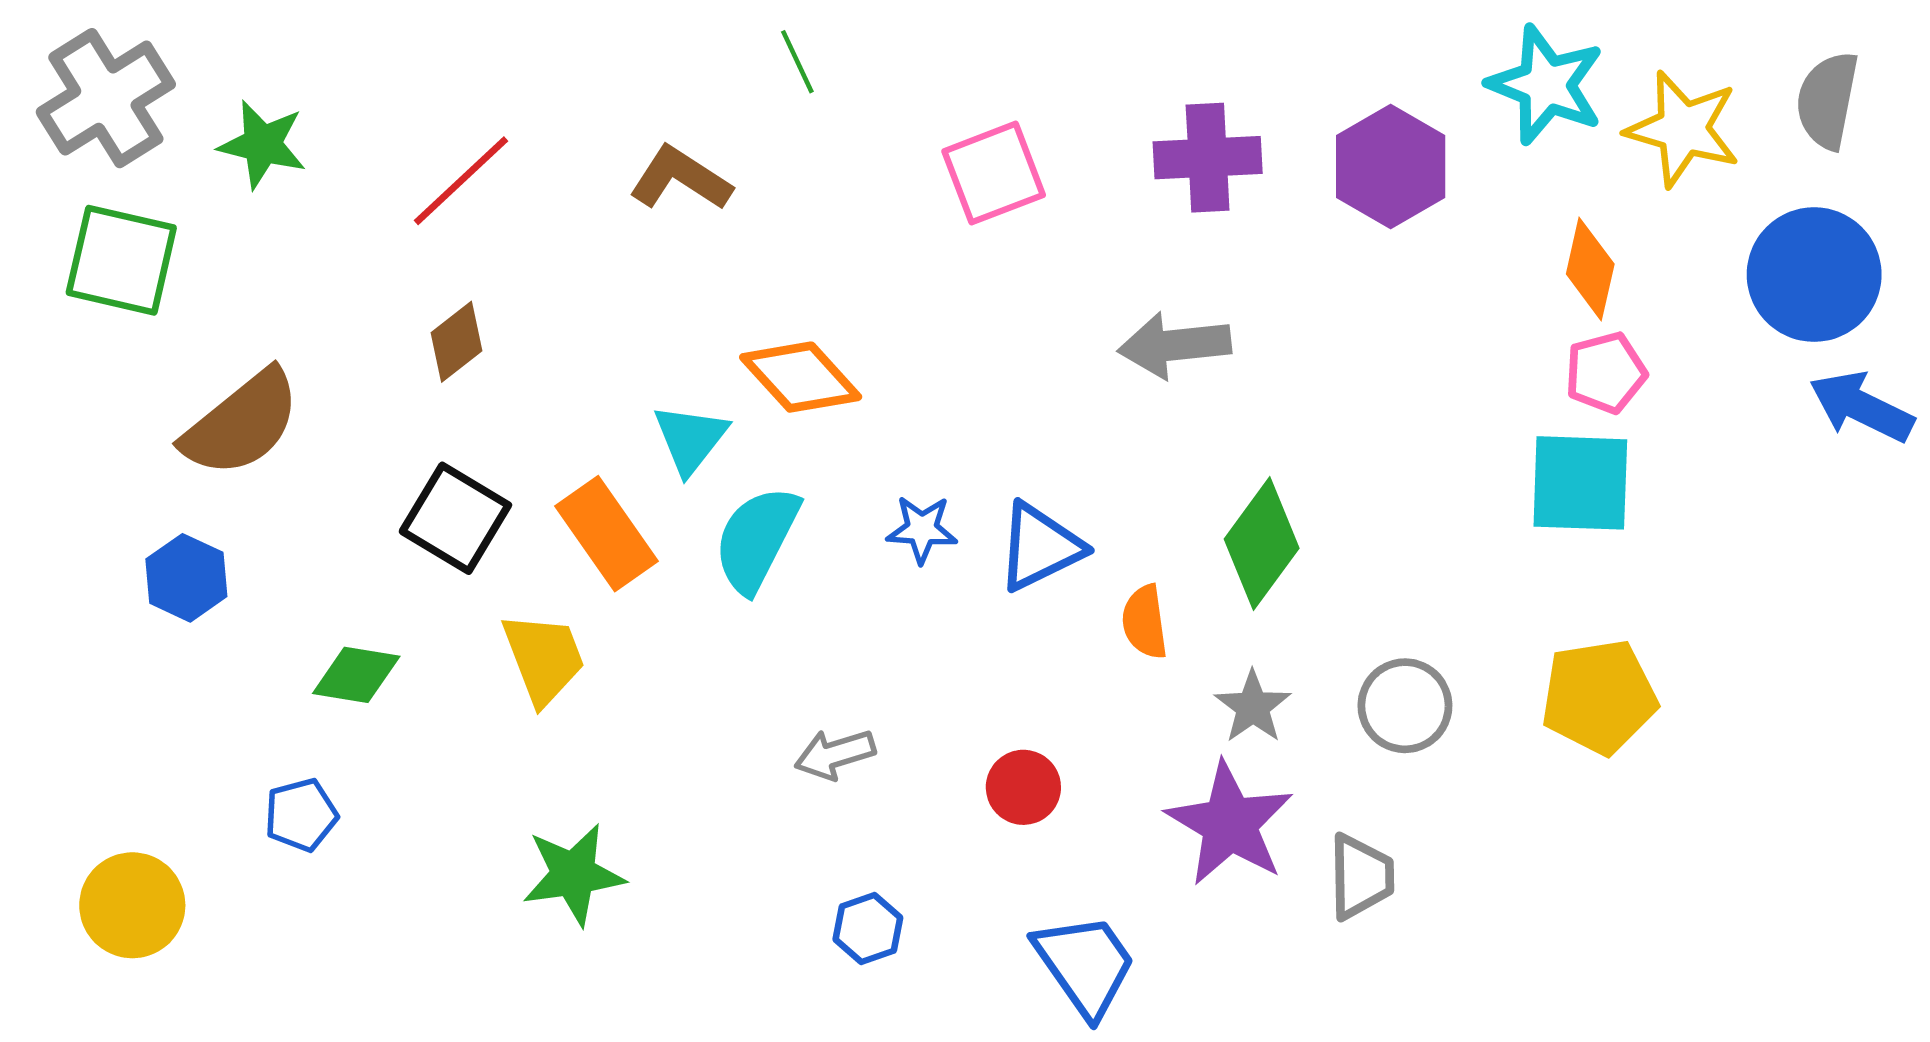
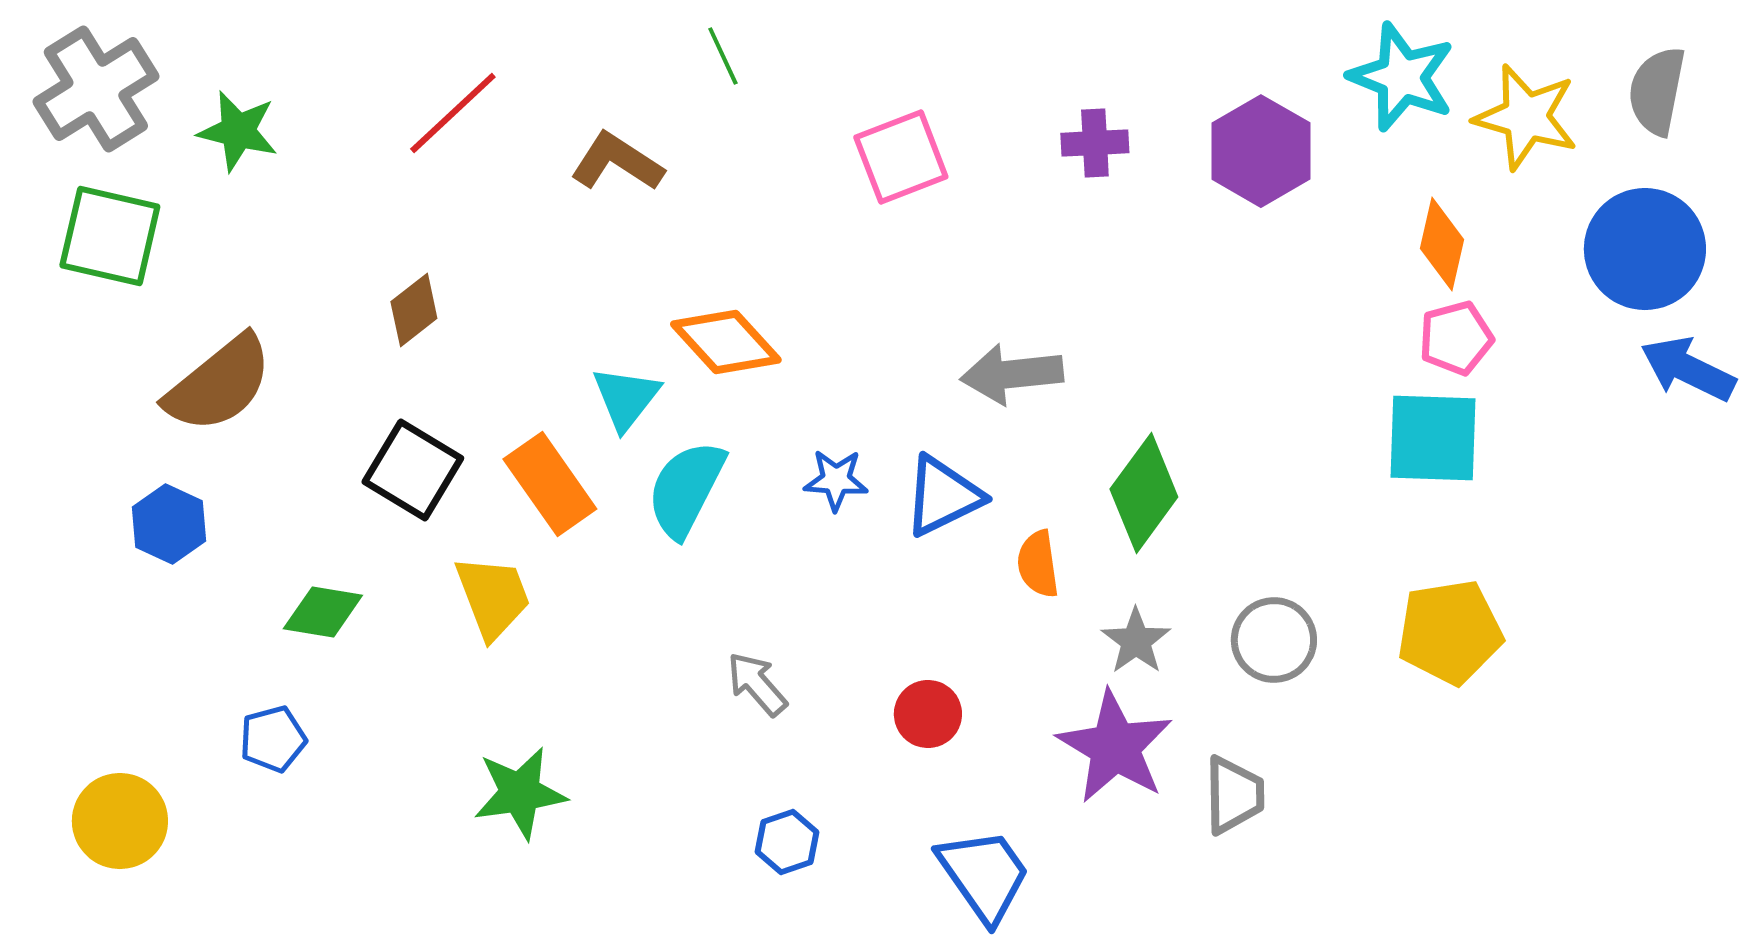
purple cross: (1208, 158) -> (1095, 143), size x0.7
red line: (461, 181) -> (453, 113), moved
gray arrow: (1174, 345) -> (1012, 374), moved
gray arrow: (835, 754) -> (757, 684), turned 66

